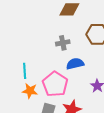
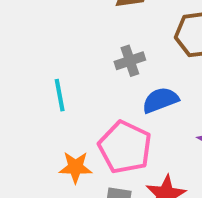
cyan line: (25, 71) -> (60, 95), moved

